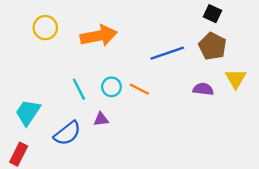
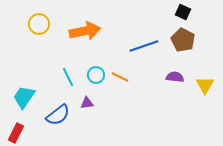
yellow triangle: (236, 79) -> (205, 85), moved

